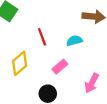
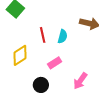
cyan semicircle: (74, 41) -> (62, 36), moved, turned 112

